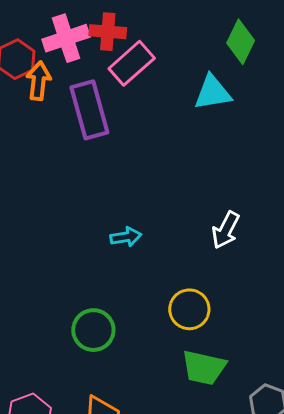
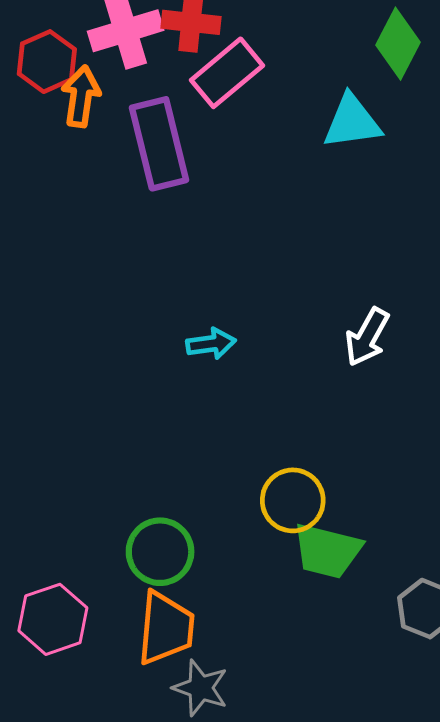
yellow circle: (189, 309) -> (293, 500), moved
green circle: (93, 330) -> (160, 552), moved

